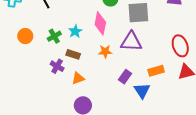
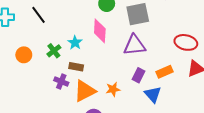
red ellipse: (180, 46) -> (186, 42), turned -50
orange star: (105, 51) -> (113, 89), moved
purple rectangle: (125, 77) -> (139, 75), moved
orange triangle: (78, 78) -> (85, 91), size x1.6

